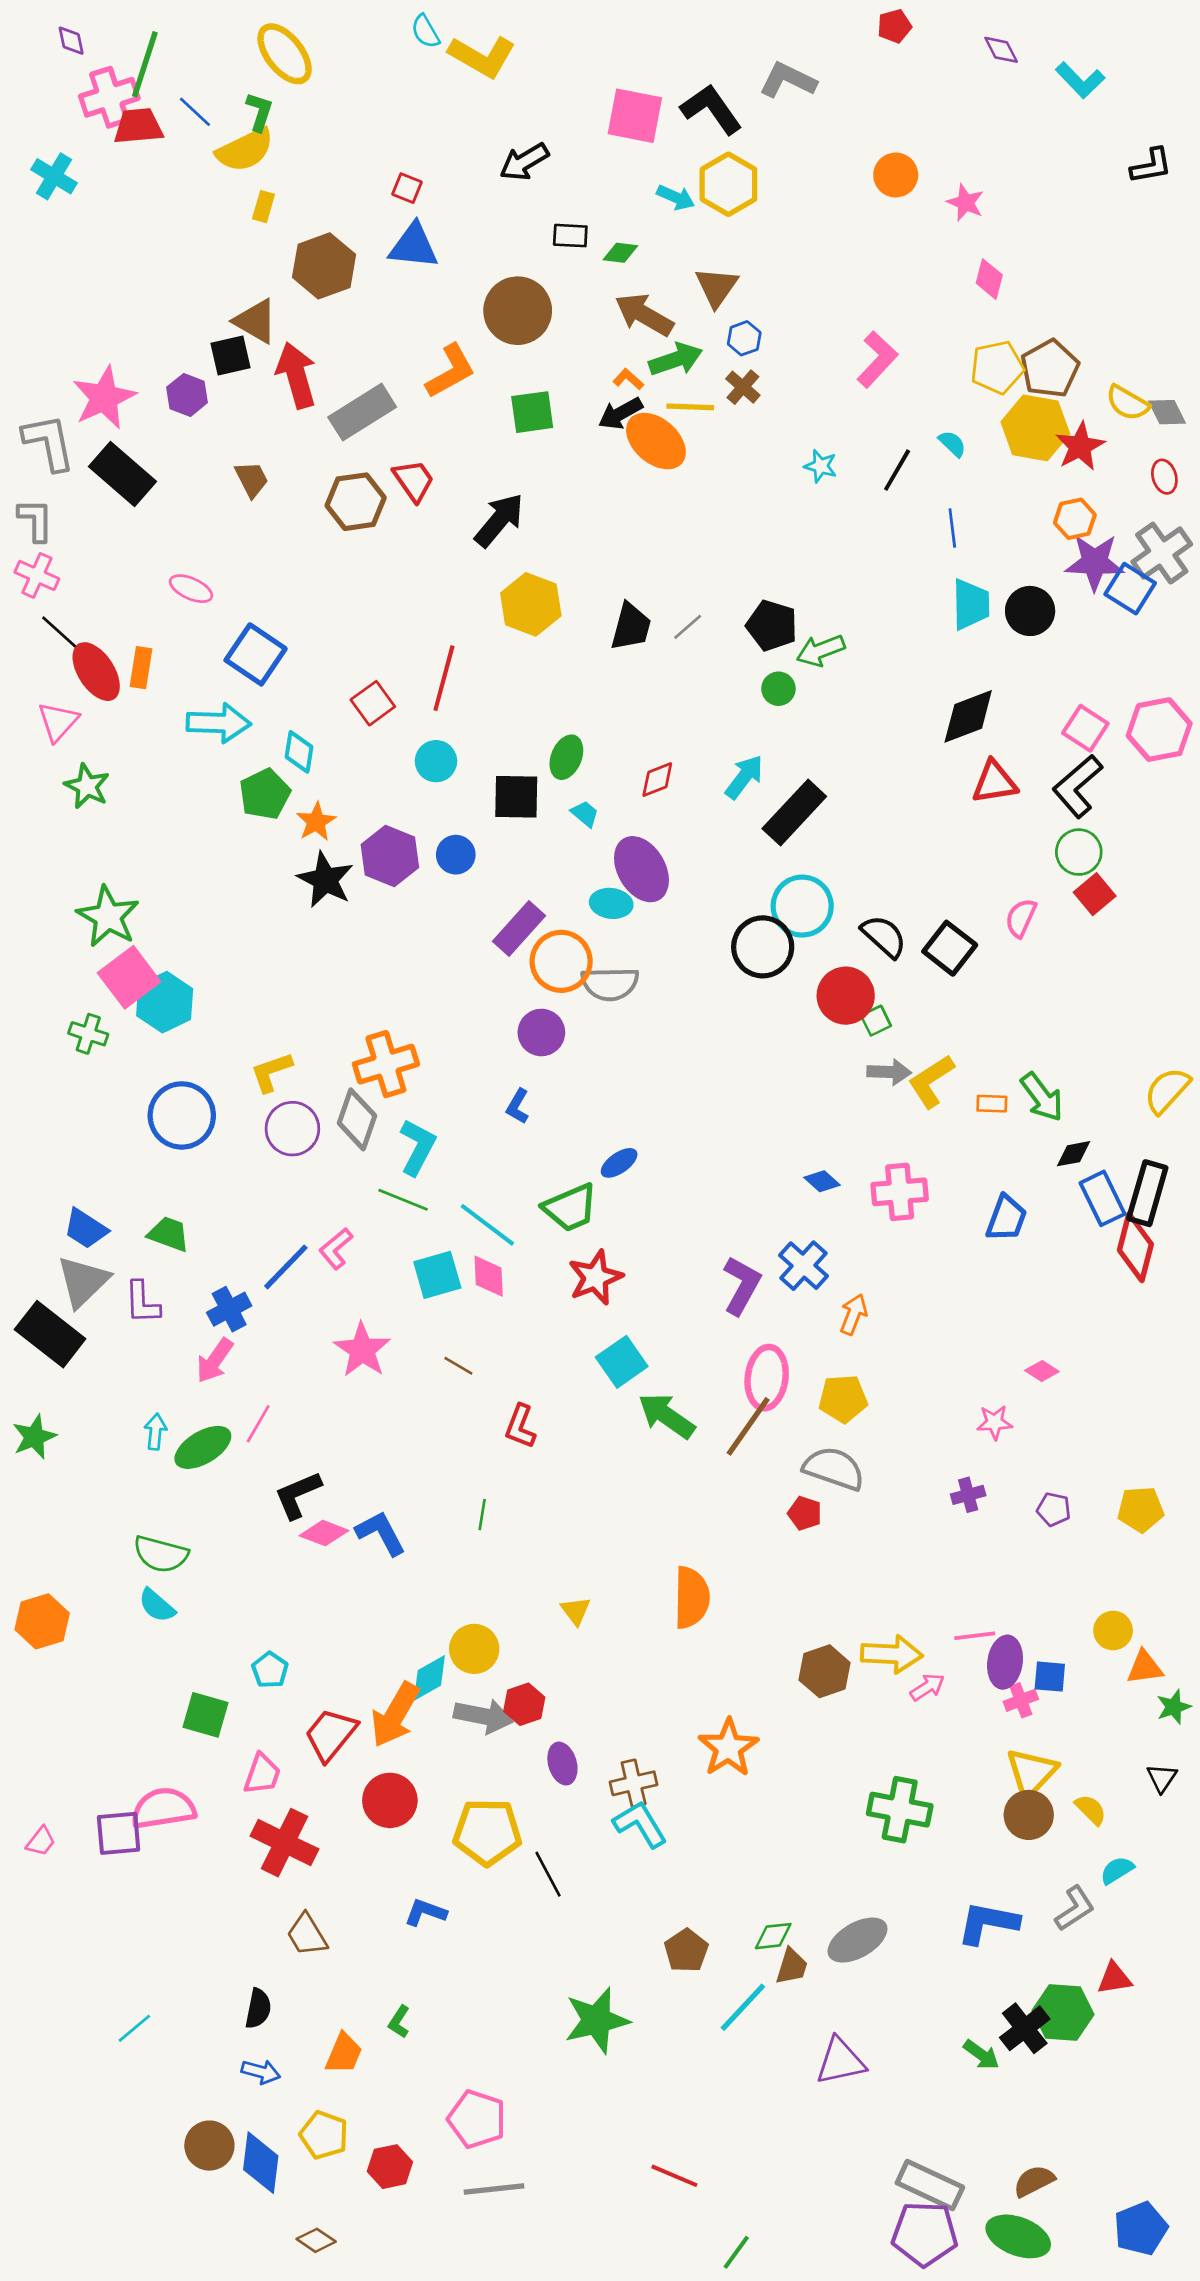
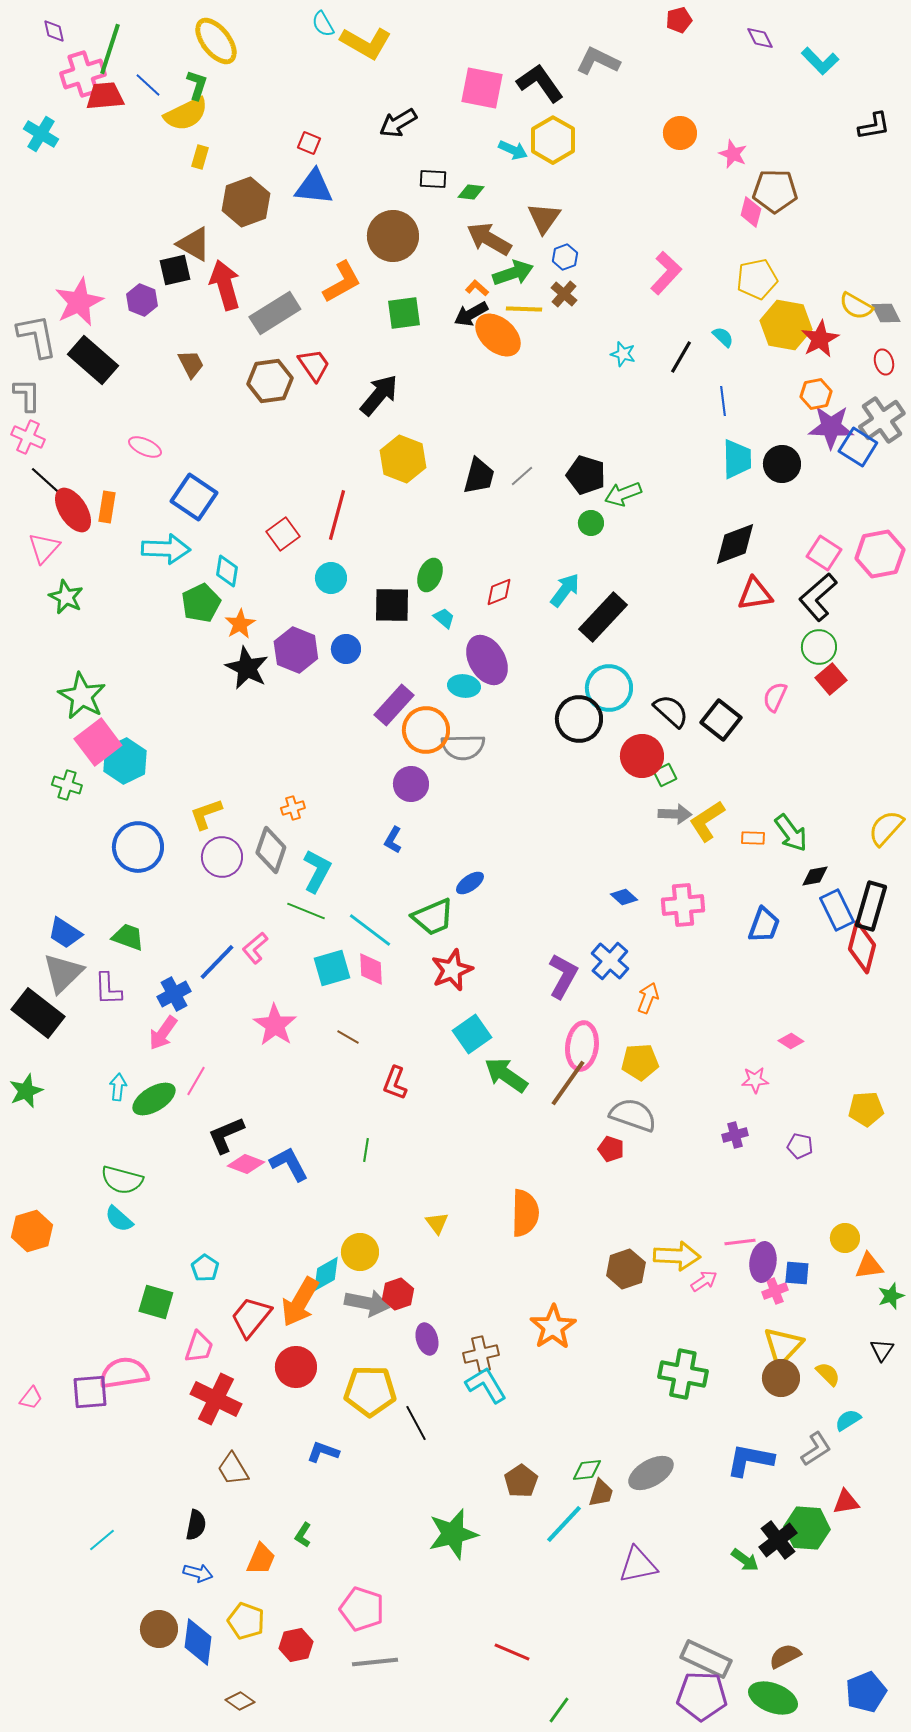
brown pentagon: (1050, 369) -> (775, 191), moved, turned 30
orange cross: (386, 1064) -> (293, 808), size x0.5
yellow pentagon: (1141, 1509) -> (866, 1109), moved

